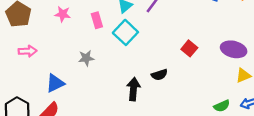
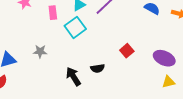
gray star: (86, 58) -> (40, 51), moved
black arrow: (133, 89) -> (73, 77), turned -48

